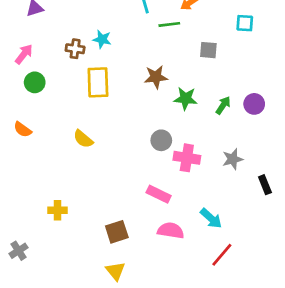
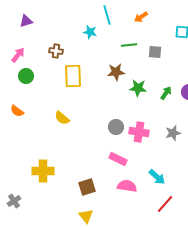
green line: (169, 24) -> (129, 45), moved
cyan star: (102, 39) -> (90, 32), moved
gray circle: (161, 140) -> (116, 127), moved
yellow cross: (58, 210) -> (43, 171), size x1.5

